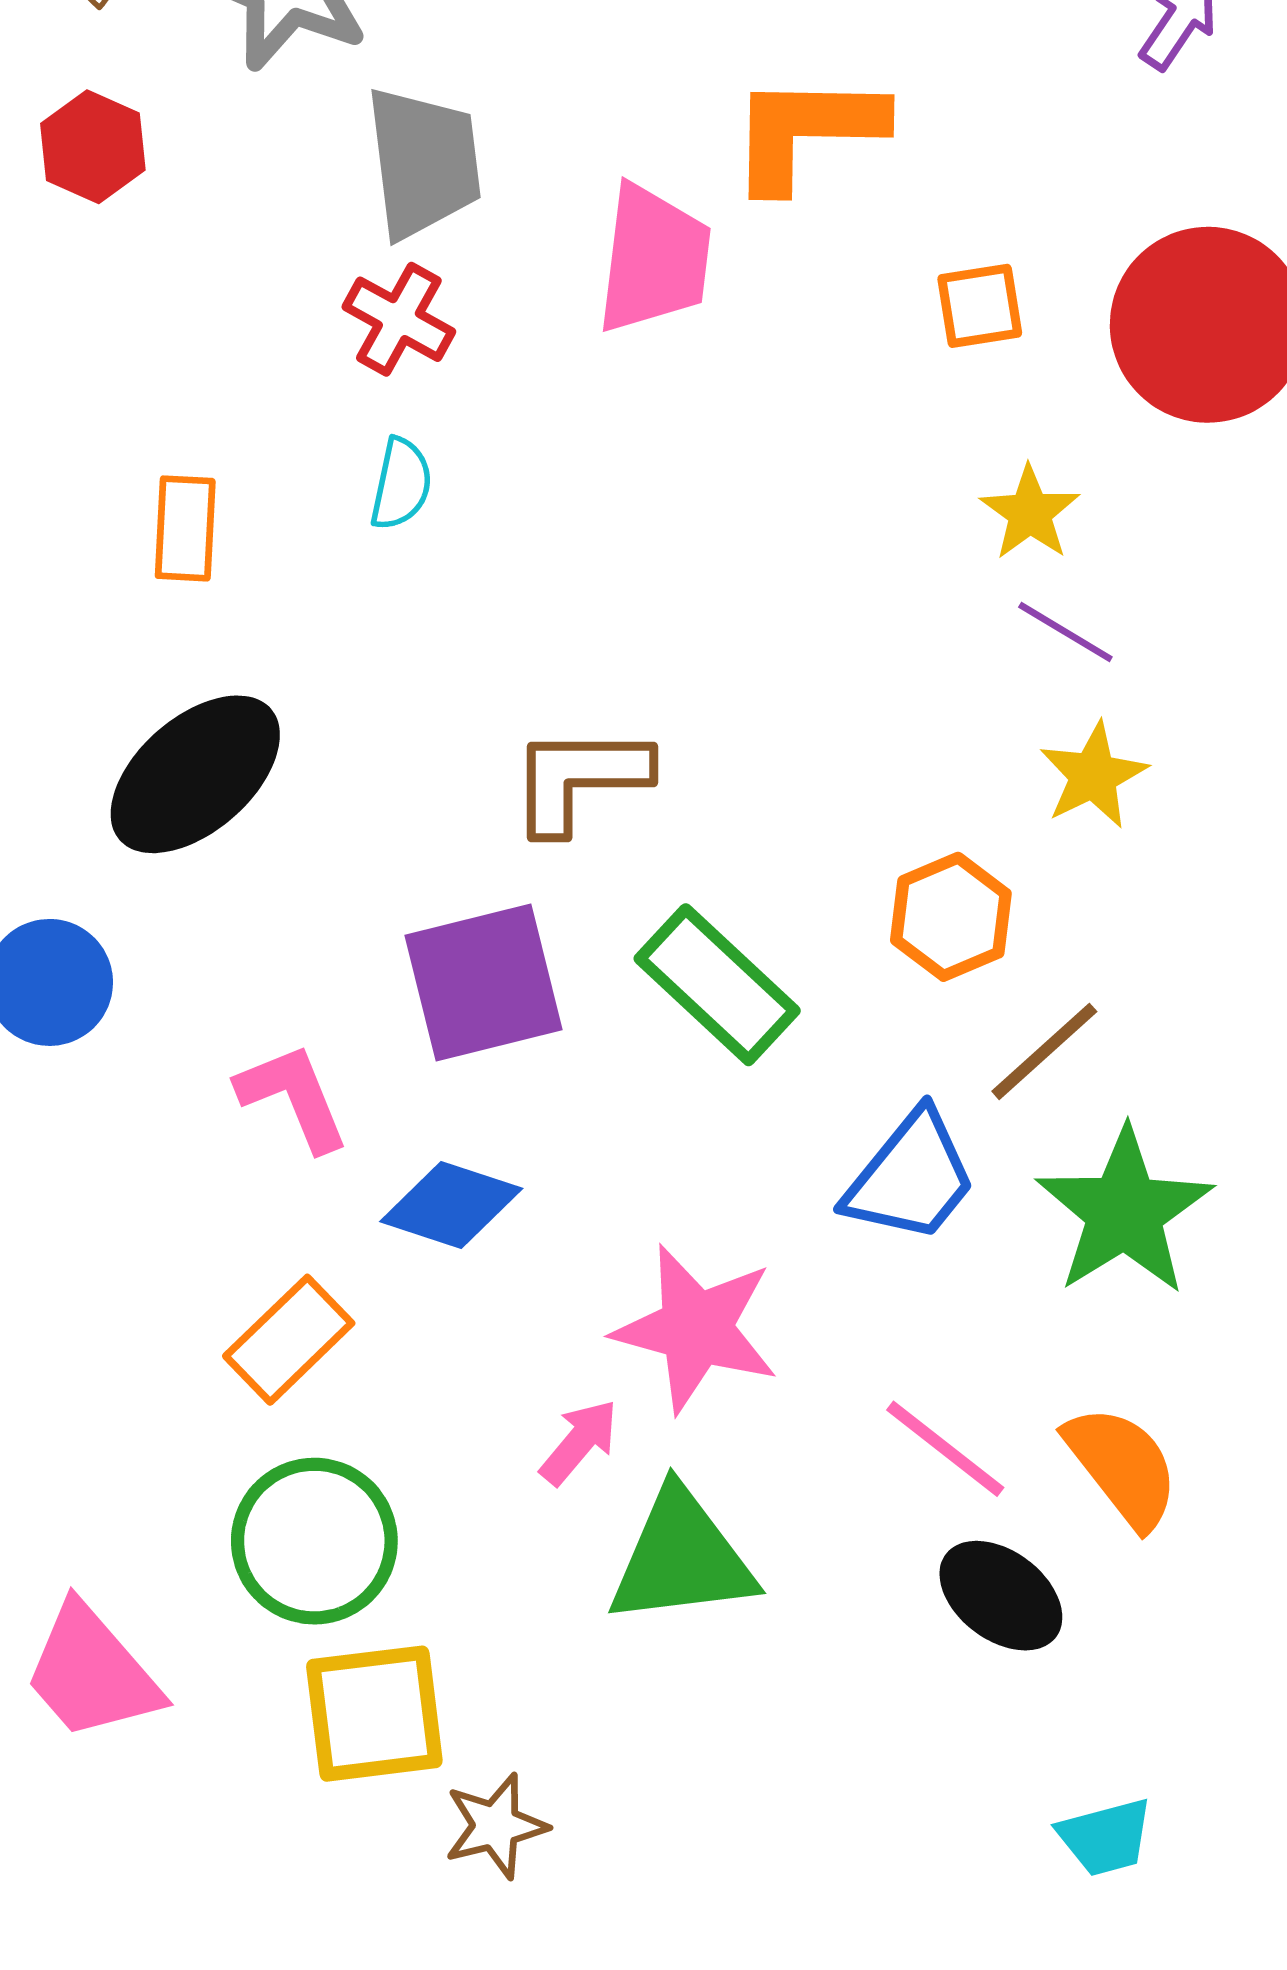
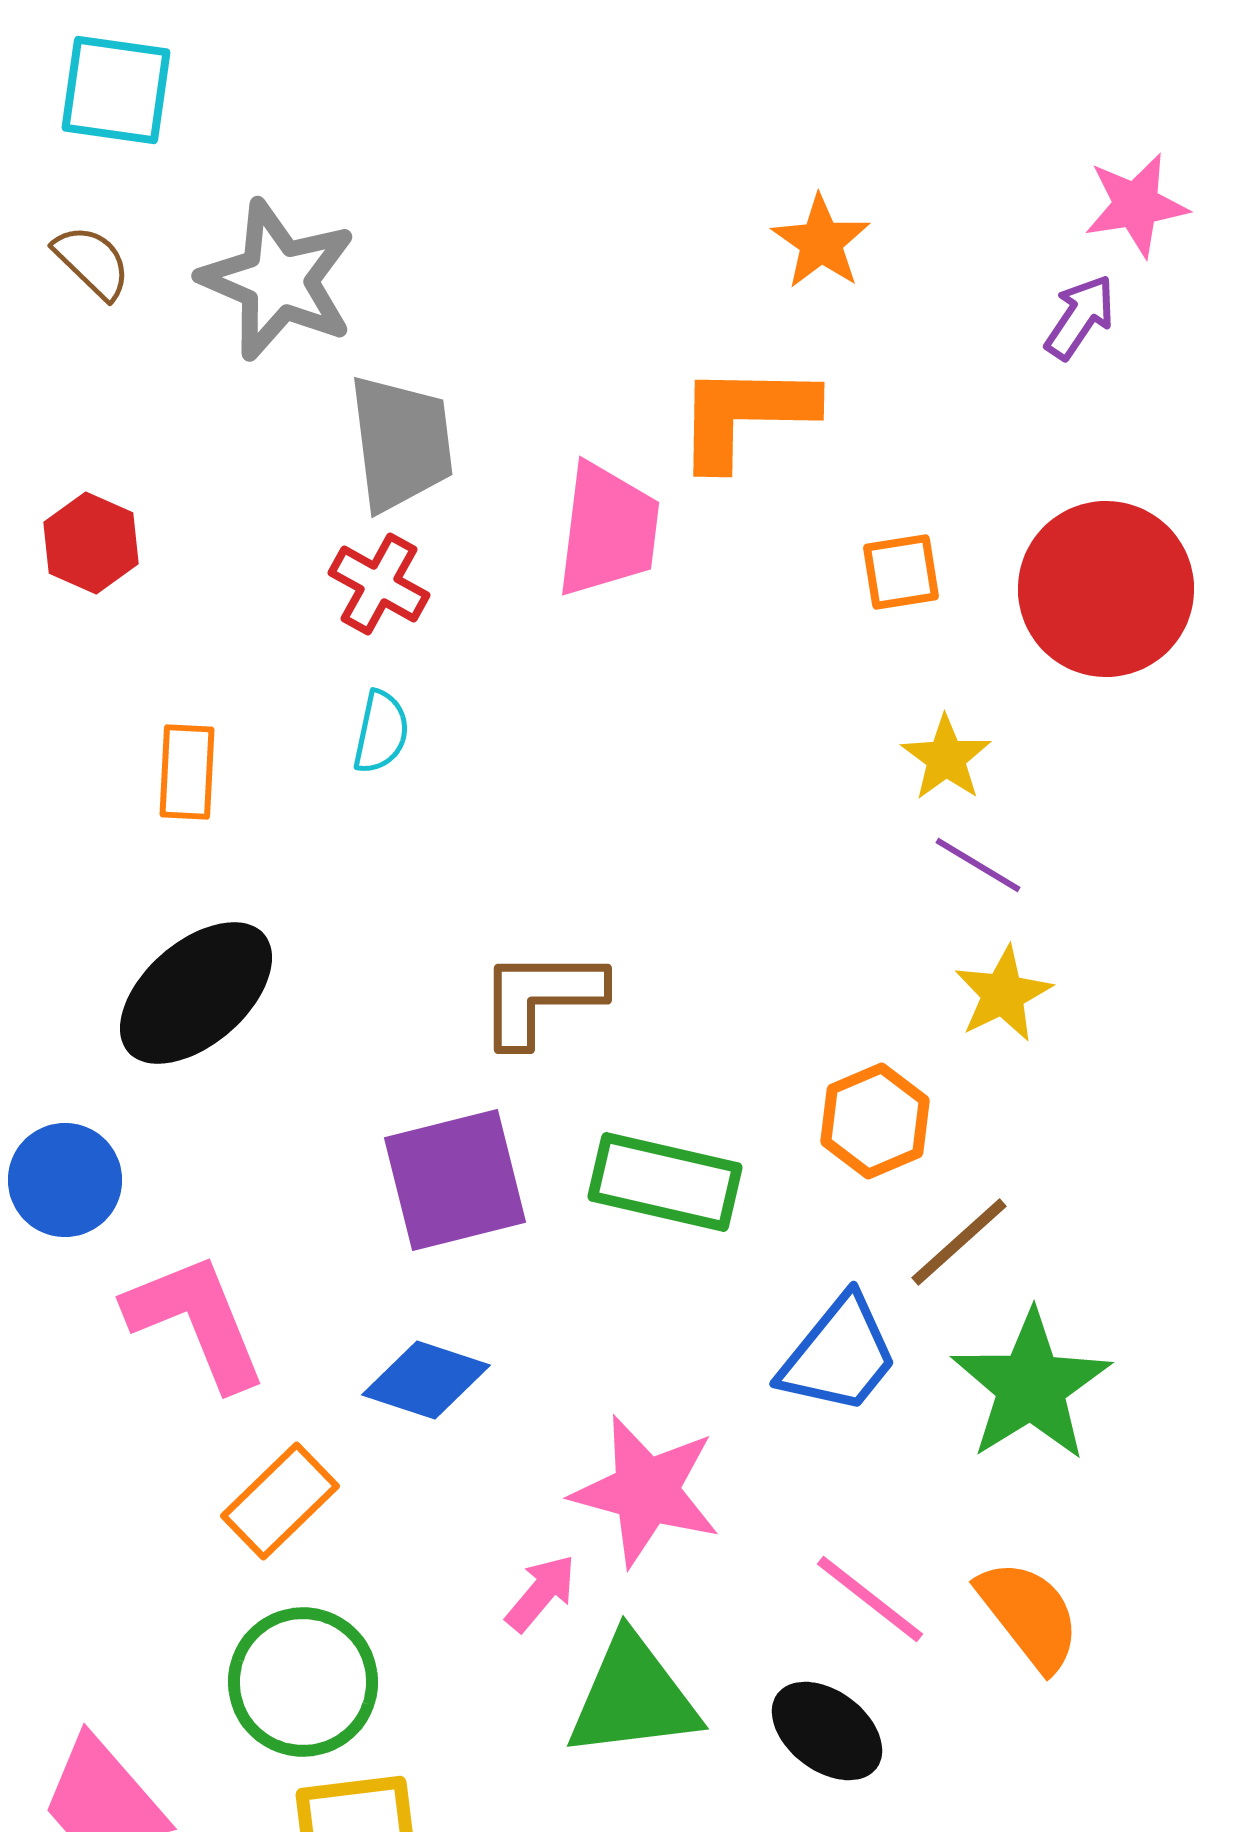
red hexagon: (93, 147) -> (91, 543), moved
green rectangle: (717, 985) -> (665, 1182), turned -30
pink L-shape: (293, 1097) -> (196, 1321), moved, size x1.4
black ellipse: (1001, 1596) -> (827, 1731), moved

